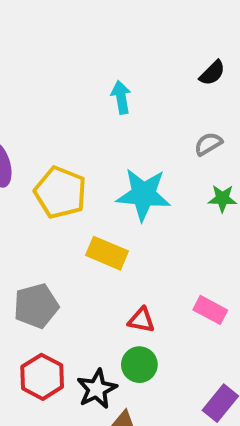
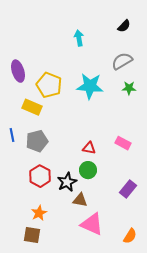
gray semicircle: (208, 144) -> (122, 61), size x1.5
yellow rectangle: (107, 253) -> (32, 107), moved

